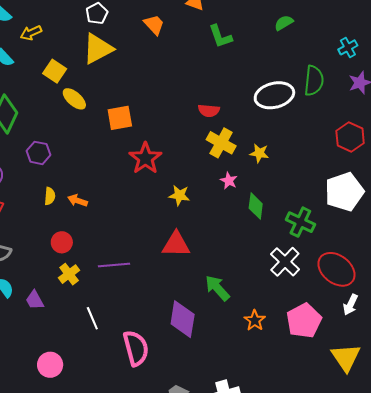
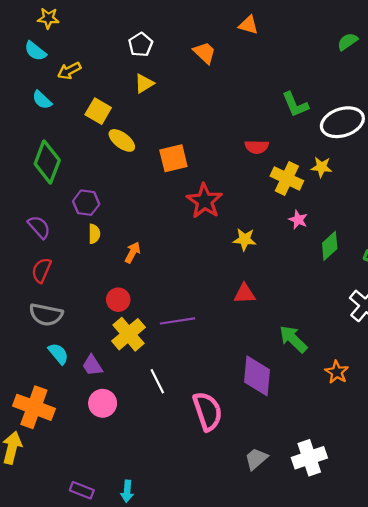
green L-shape: (220, 36) -> (295, 105), moved
yellow triangle: (98, 49) -> (144, 83), size x0.6
red semicircle: (209, 111) -> (257, 147), moved
yellow star: (259, 153) -> (321, 167), moved
yellow semicircle: (50, 196) -> (94, 234), moved
orange arrow: (77, 201) -> (133, 252), turned 102
green diamond: (256, 206) -> (330, 246), turned 44
red triangle: (176, 244) -> (244, 294), size x0.7
yellow cross: (69, 274) -> (128, 334), size x1.4
pink circle: (50, 365) -> (103, 403), moved

